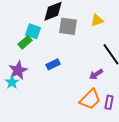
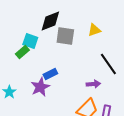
purple star: (18, 70) -> (40, 87), moved
purple arrow: (96, 74) -> (93, 84), turned -152

